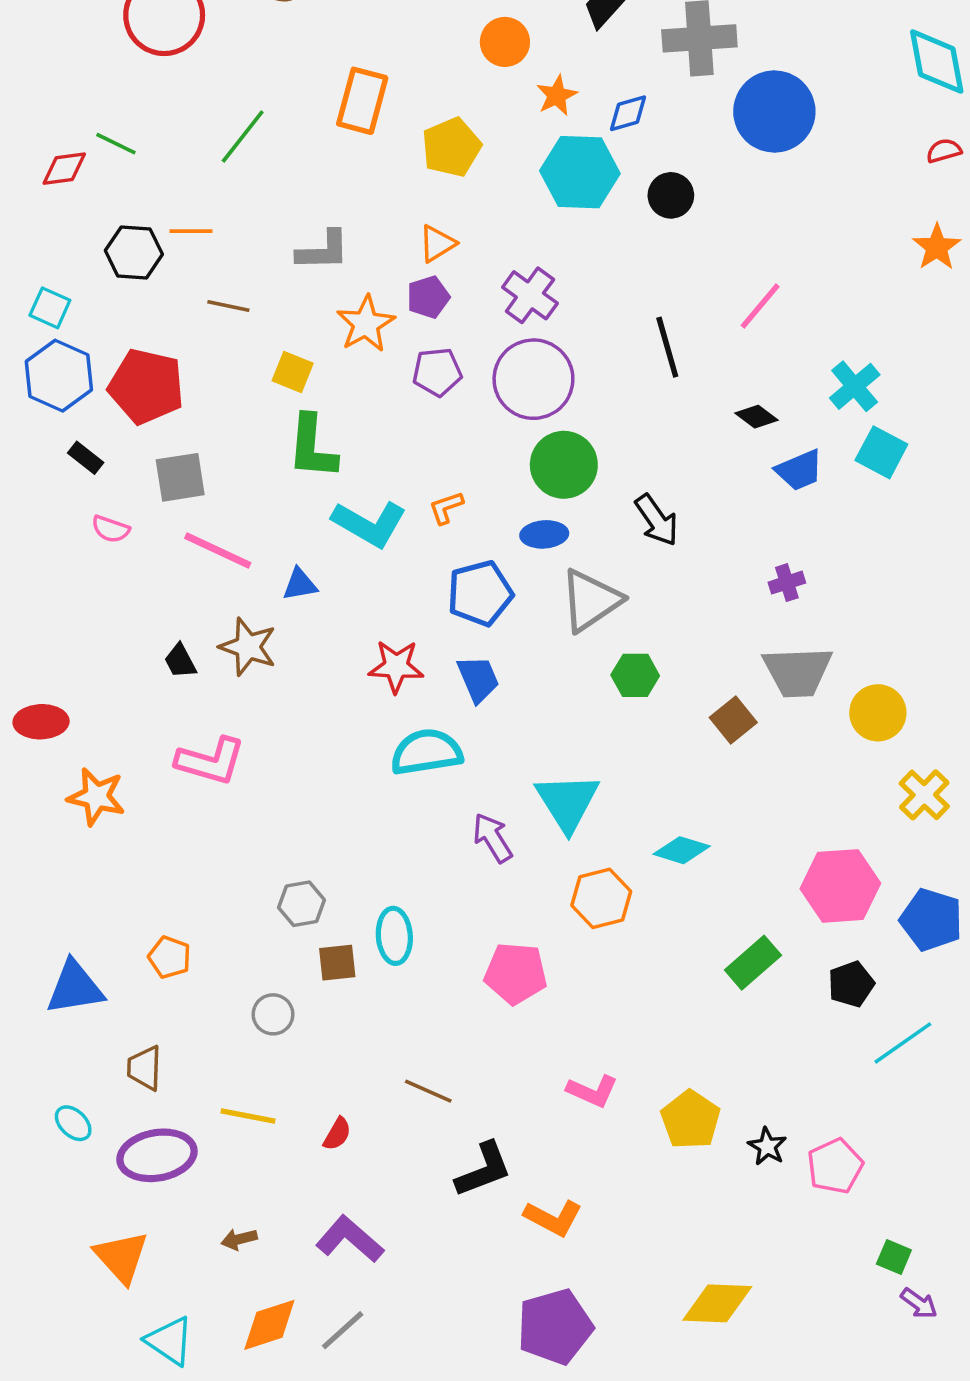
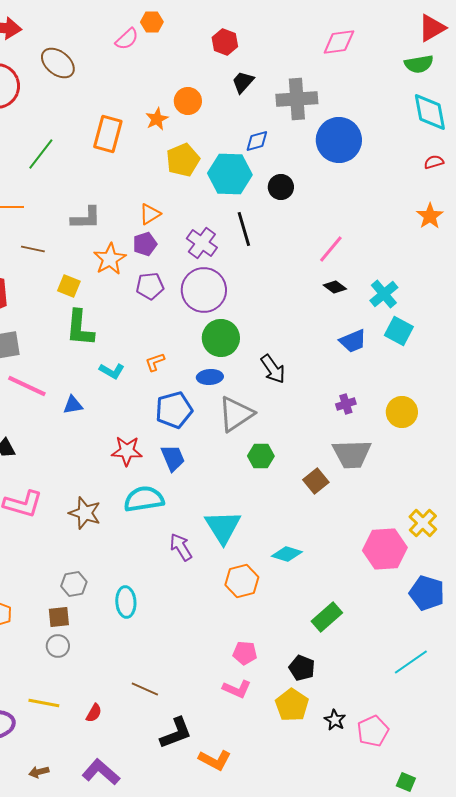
orange star: (557, 95) -> (157, 119), moved
yellow pentagon: (451, 147) -> (183, 160), moved
black line: (667, 347) -> (244, 229), moved
black diamond: (757, 417) -> (335, 287), moved
cyan L-shape: (369, 524) -> (112, 371), size x0.6
brown star: (248, 647) -> (85, 513), moved
yellow circle: (878, 713) -> (402, 412), moved
pink hexagon: (840, 886) -> (385, 549), moved
brown square: (337, 963) -> (59, 617), moved
pink pentagon: (516, 973) -> (245, 653), moved, size x0.7
black pentagon: (851, 984) -> (302, 668), moved, turned -30

